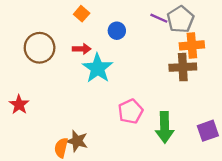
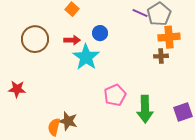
blue circle: (117, 31) -> (100, 33), moved
brown cross: (183, 67) -> (161, 56), size x0.6
red star: (19, 105) -> (17, 89), turned -30

